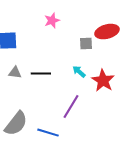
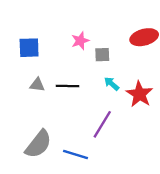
pink star: (52, 21) -> (80, 41), moved
gray square: (86, 44) -> (102, 55), moved

